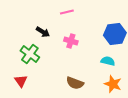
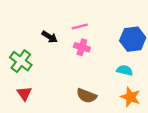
pink line: (67, 12) -> (80, 26), moved
green cross: (30, 54) -> (21, 61), moved

